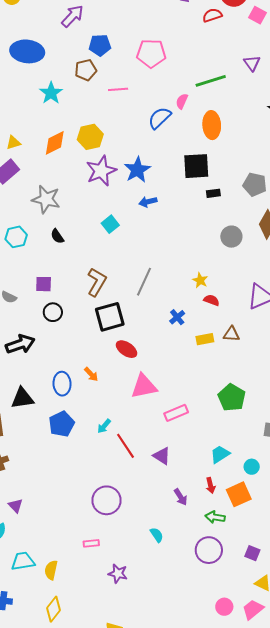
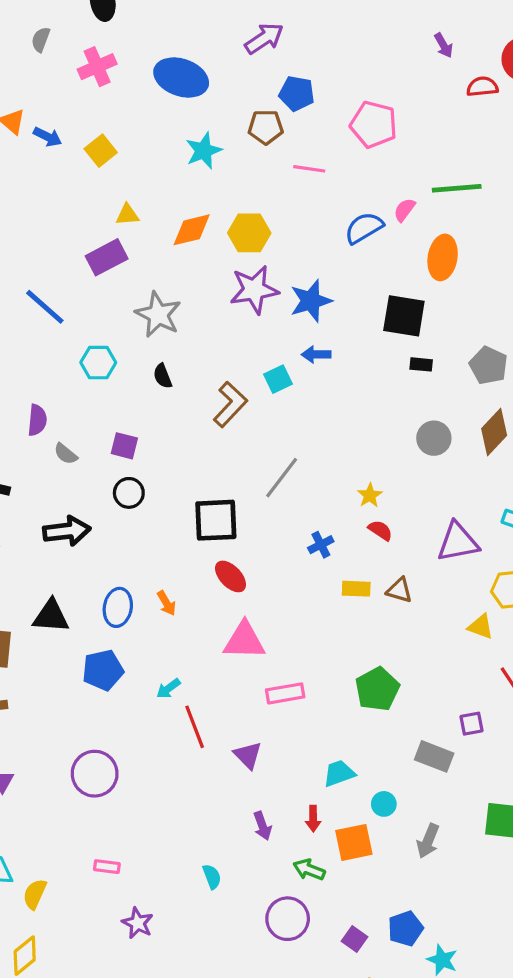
cyan square: (110, 224) -> (278, 379), moved
brown L-shape: (97, 282) -> (230, 404), moved
purple circle: (107, 500) -> (95, 774), moved

